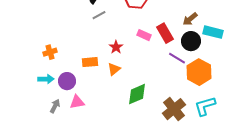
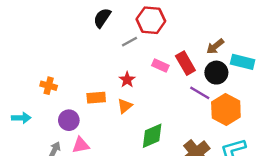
gray line: (99, 15) -> (130, 42), moved
orange cross: (50, 52) -> (49, 86), turned 32
cyan arrow: (46, 79) -> (21, 118), moved

